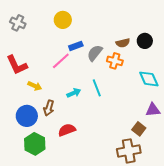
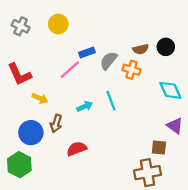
yellow circle: (63, 20) -> (58, 24), moved
purple triangle: (153, 110) -> (175, 126), turned 42
brown square: (139, 129) -> (159, 147), turned -32
green hexagon: (35, 144) -> (19, 165), moved

